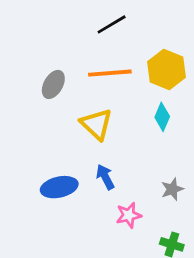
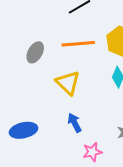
blue ellipse: (59, 187) -> (23, 130), moved

